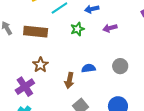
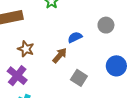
brown arrow: (69, 80) -> (60, 55), turned -133

